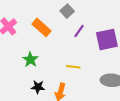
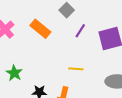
green star: (30, 60) -> (14, 73), moved

